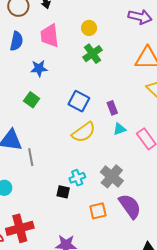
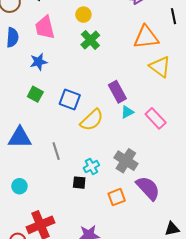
blue square: (79, 101) -> (70, 100), moved
purple rectangle: (112, 108) -> (117, 92), size x1.5
gray line: (31, 157) -> (56, 151), moved

